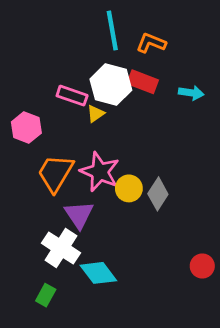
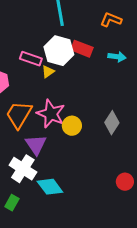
orange L-shape: (151, 43) -> (111, 20), moved
gray diamond: (158, 194) -> (112, 123), moved

